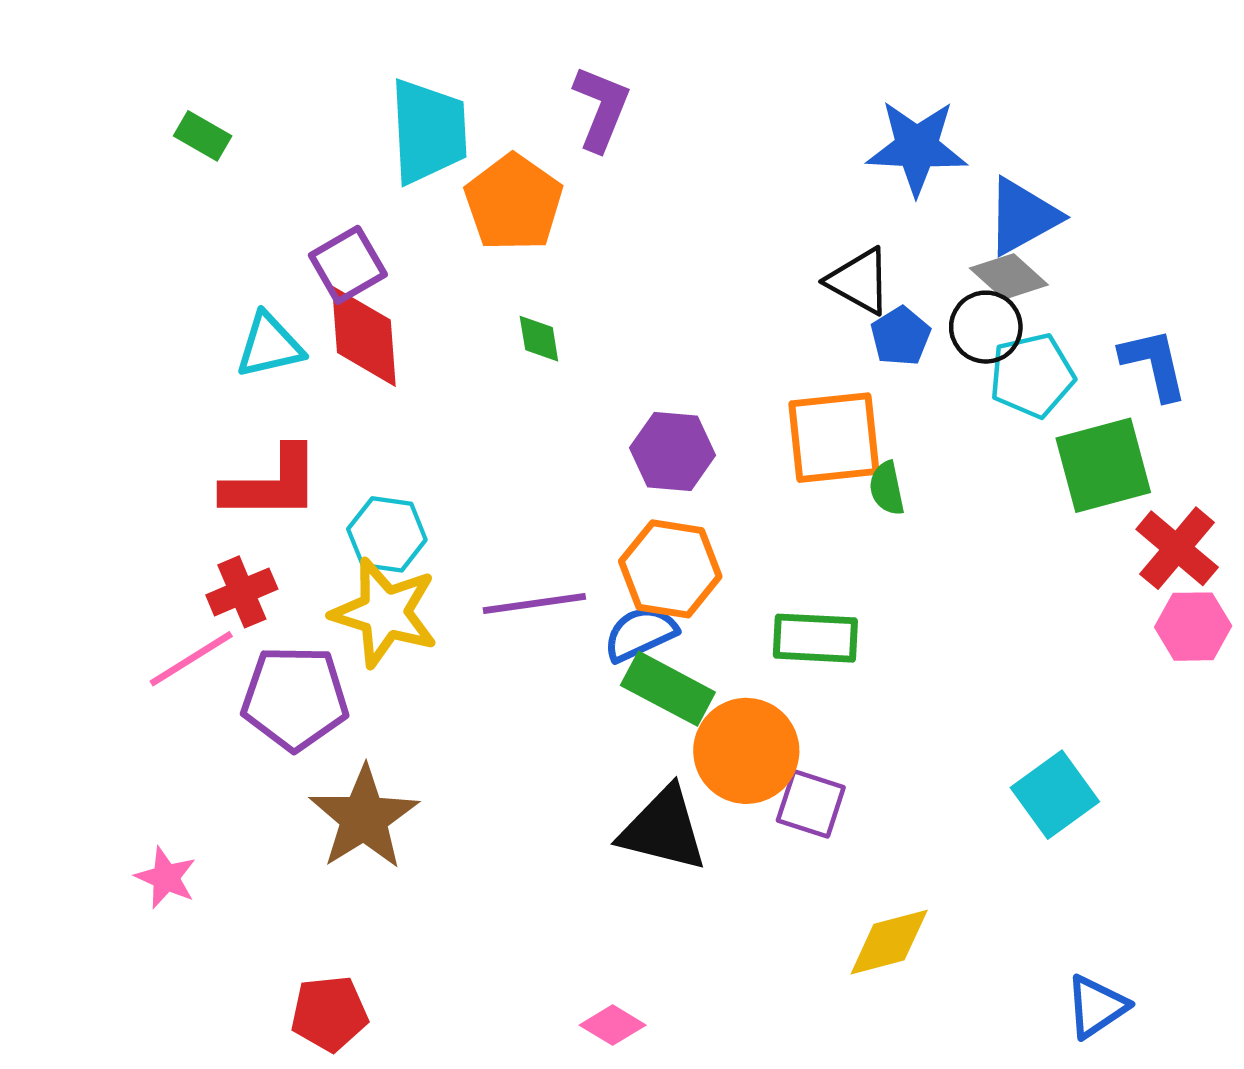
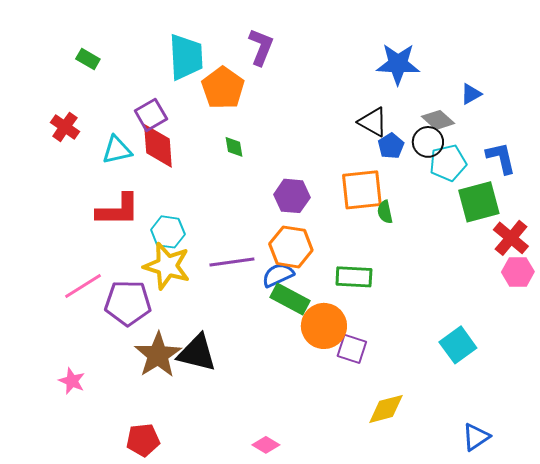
blue triangle: (1023, 217) -> (471, 94), moved, size x0.6
red cross: (242, 592) -> (65, 127), moved, turned -32
black triangle: (663, 829) -> (197, 353), moved

